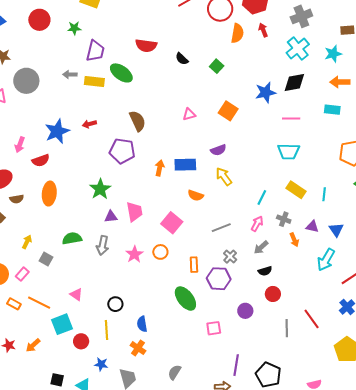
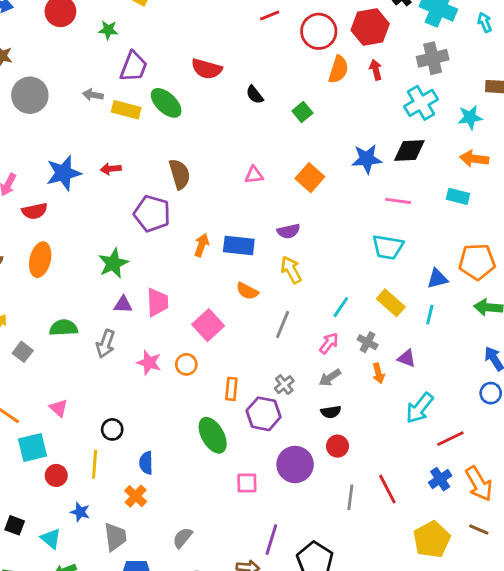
gray line: (221, 228) -> (283, 324), moved, turned -54
blue triangle: (336, 230) -> (437, 279), moved, turned 42
pink star: (134, 254) -> (149, 363), turned -30
purple circle: (245, 311) -> (295, 464), size x1.6

